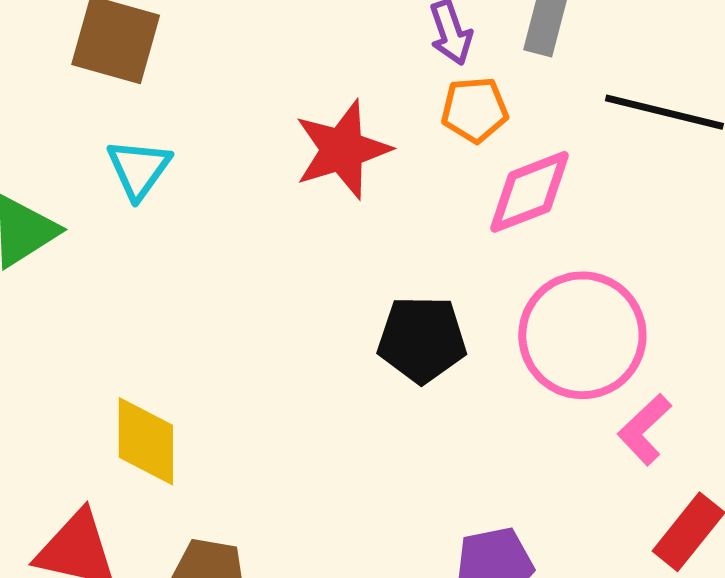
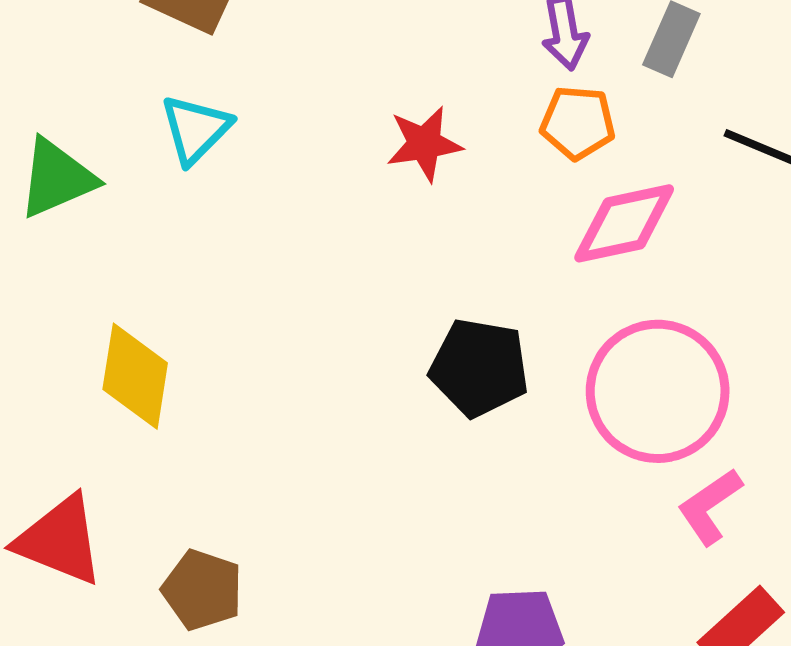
red star: (342, 150) -> (424, 144), size x0.7
yellow diamond: (146, 441) -> (135, 376), moved

